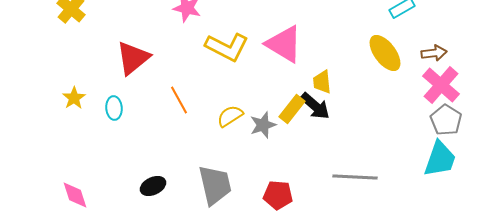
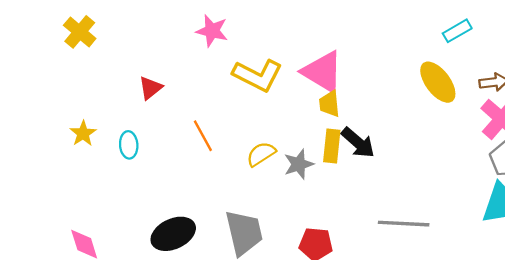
red triangle: (133, 58) -> (150, 88), size x0.6
yellow trapezoid: (322, 82) -> (329, 104), moved
yellow rectangle: (292, 109) -> (332, 146), turned -32
black ellipse: (153, 186) -> (173, 234), size x1.5

